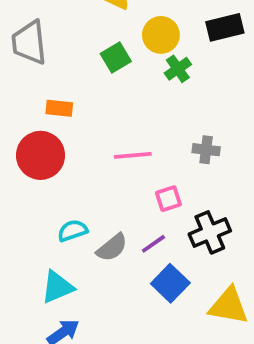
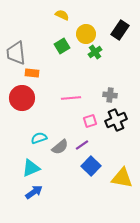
black rectangle: (225, 27) -> (120, 30), turned -42
gray trapezoid: (29, 42) -> (16, 53), moved
black cross: (210, 232) -> (116, 120), moved

